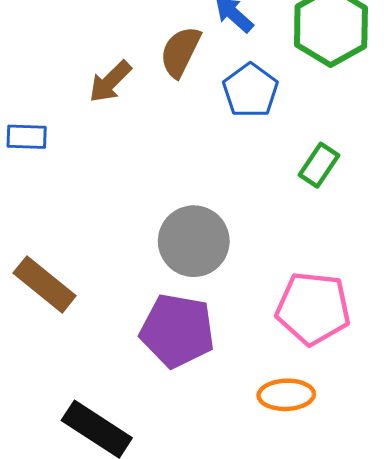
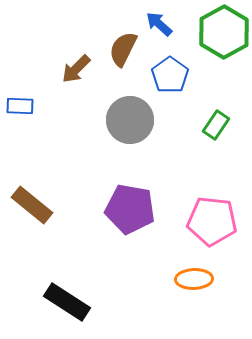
gray circle: (194, 241) -> (130, 120), moved
purple pentagon: (177, 331) -> (130, 209), moved

